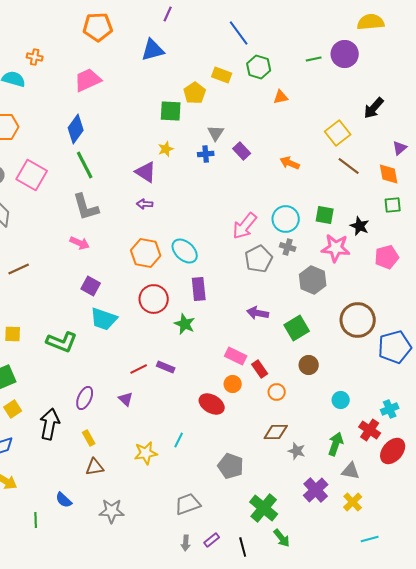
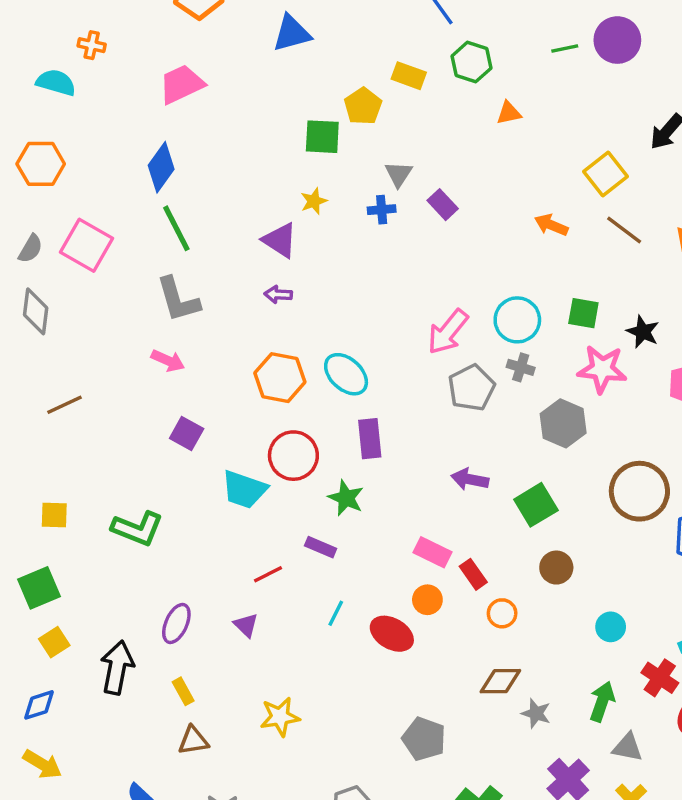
orange arrow: (290, 163) -> (551, 225), moved
cyan trapezoid: (104, 319) -> (244, 490), moved
purple rectangle: (166, 367) -> (321, 547), moved
cyan line: (179, 440) -> (336, 613), moved

